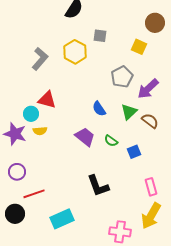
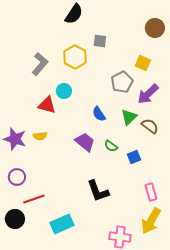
yellow square: (139, 47) -> (143, 63), moved
cyan circle: (31, 114) -> (64, 91), moved

